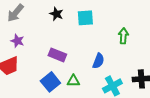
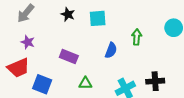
blue semicircle: (98, 61) -> (111, 50), moved
blue square: (50, 82) -> (42, 84), moved, turned -30

